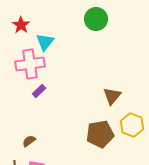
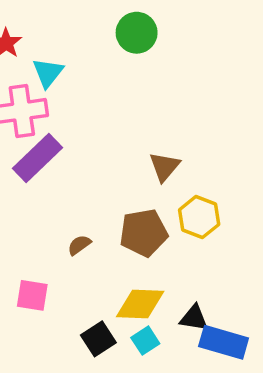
purple rectangle: (39, 91) -> (37, 158), size x2.0
brown semicircle: (29, 141) -> (79, 245), moved

